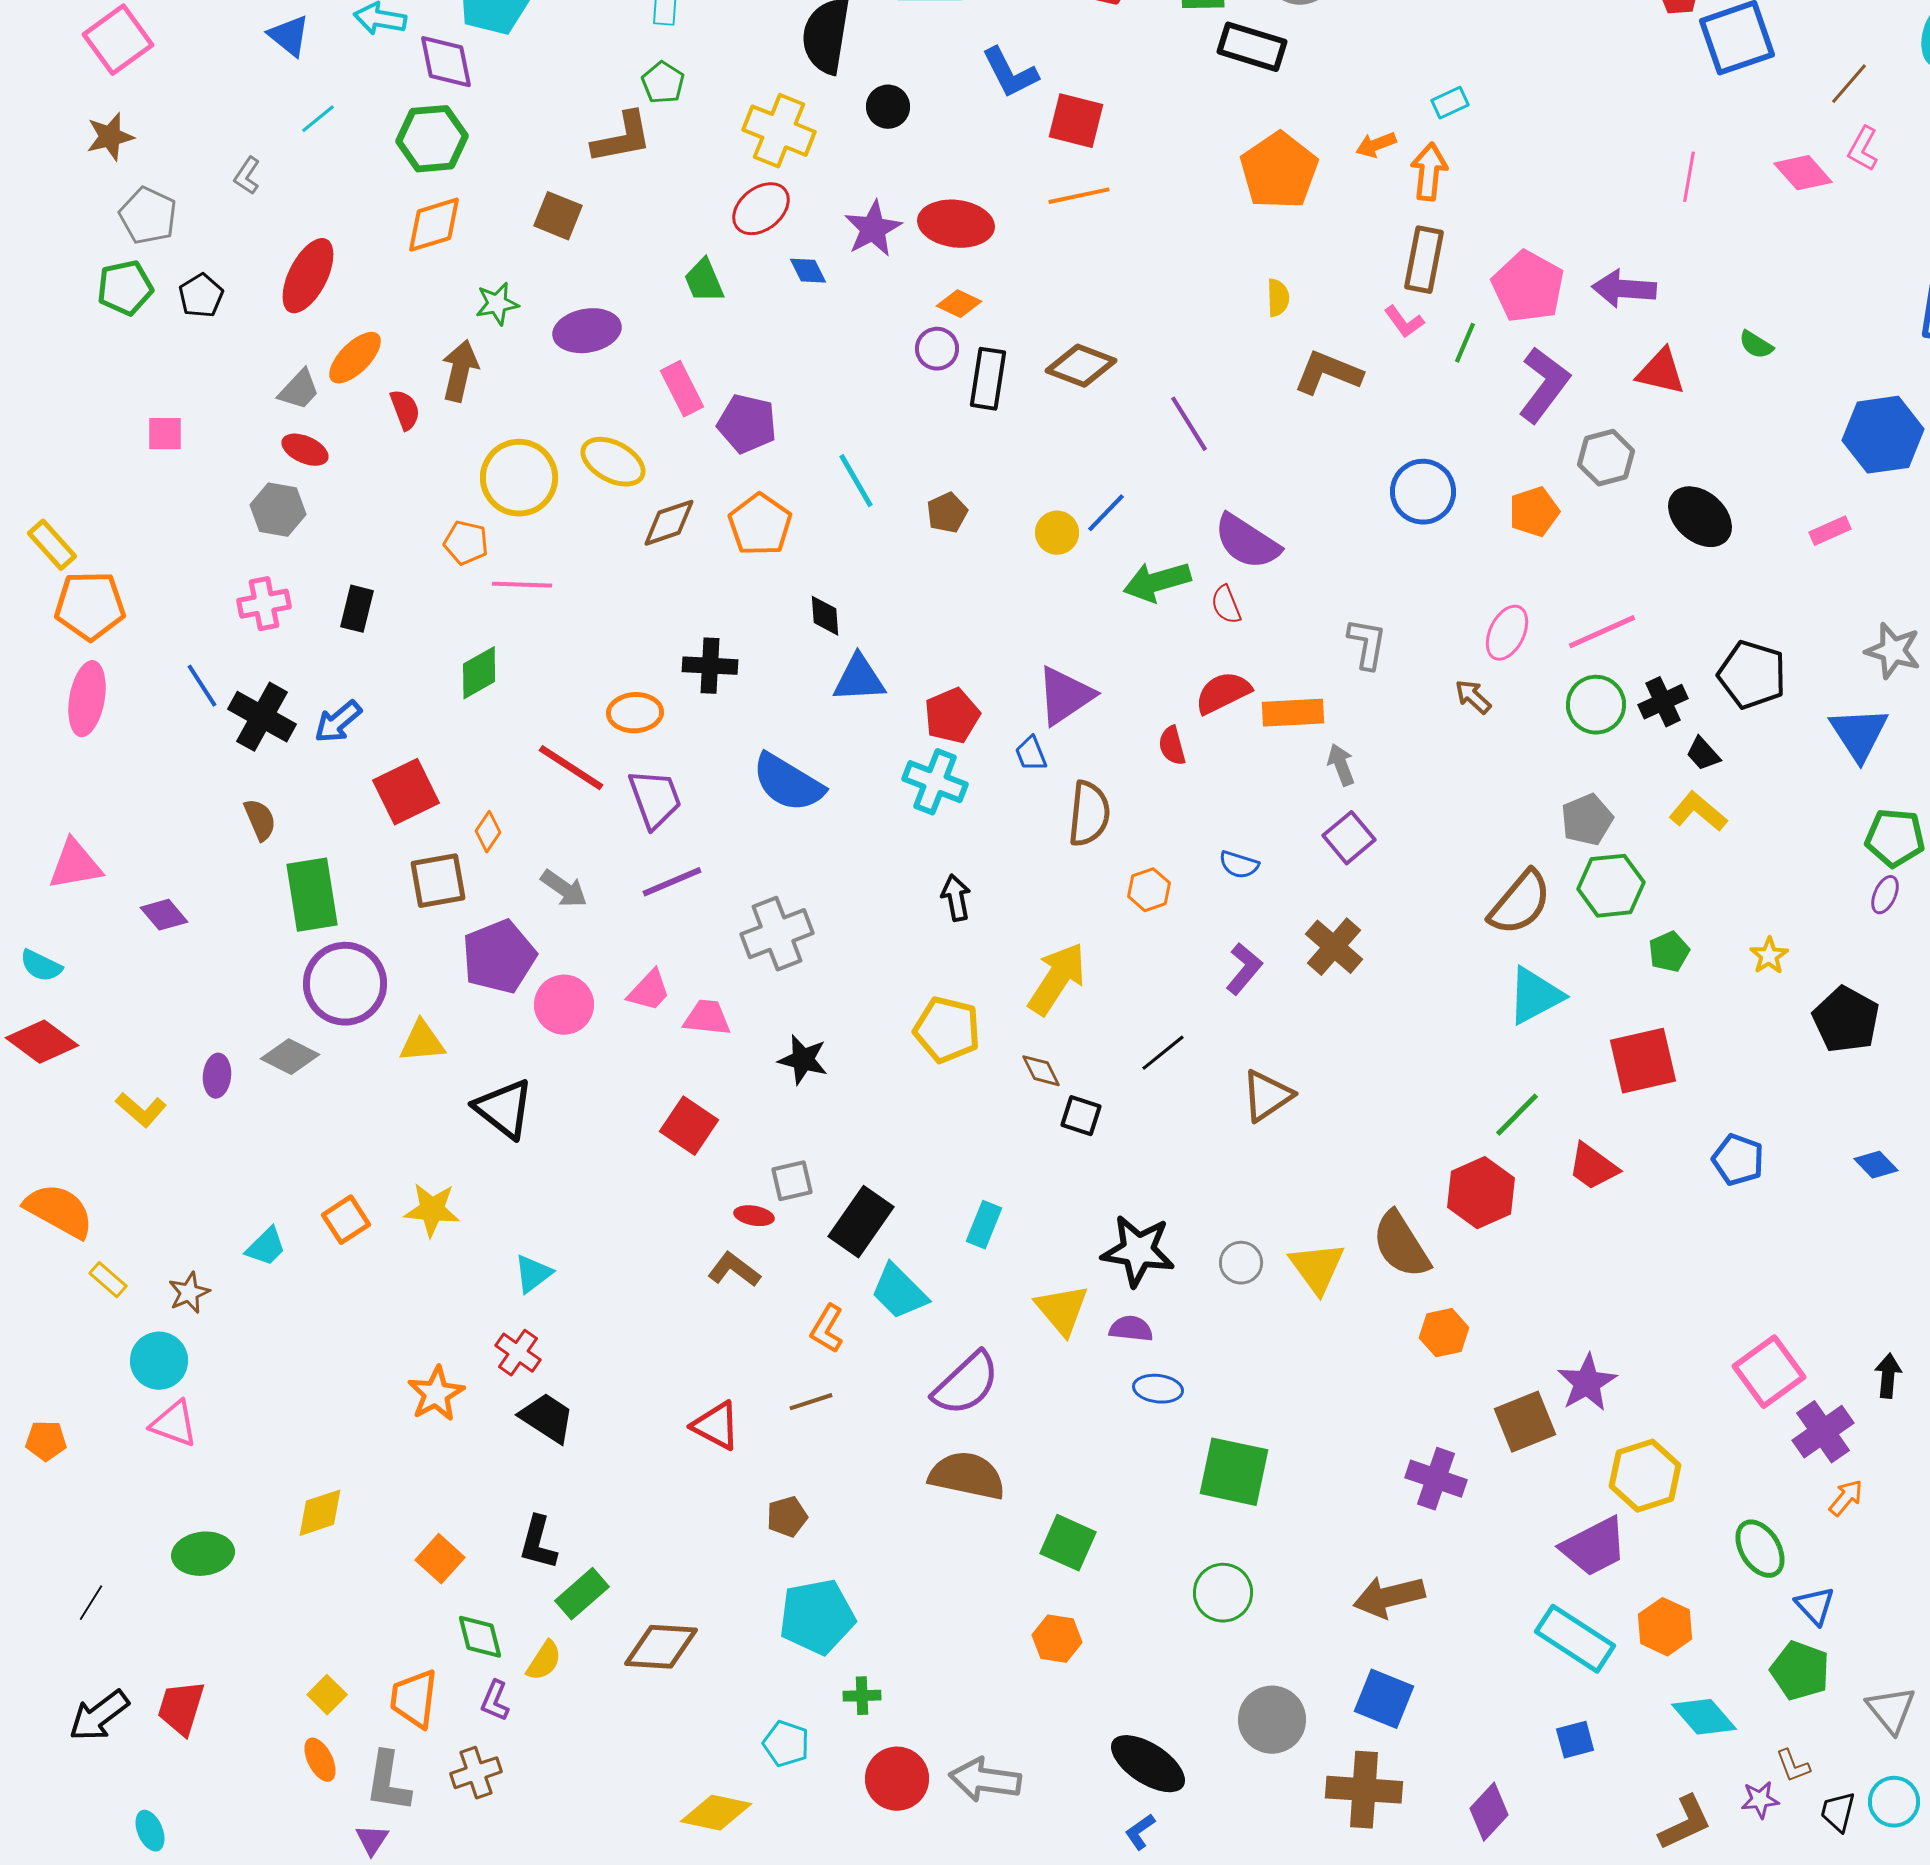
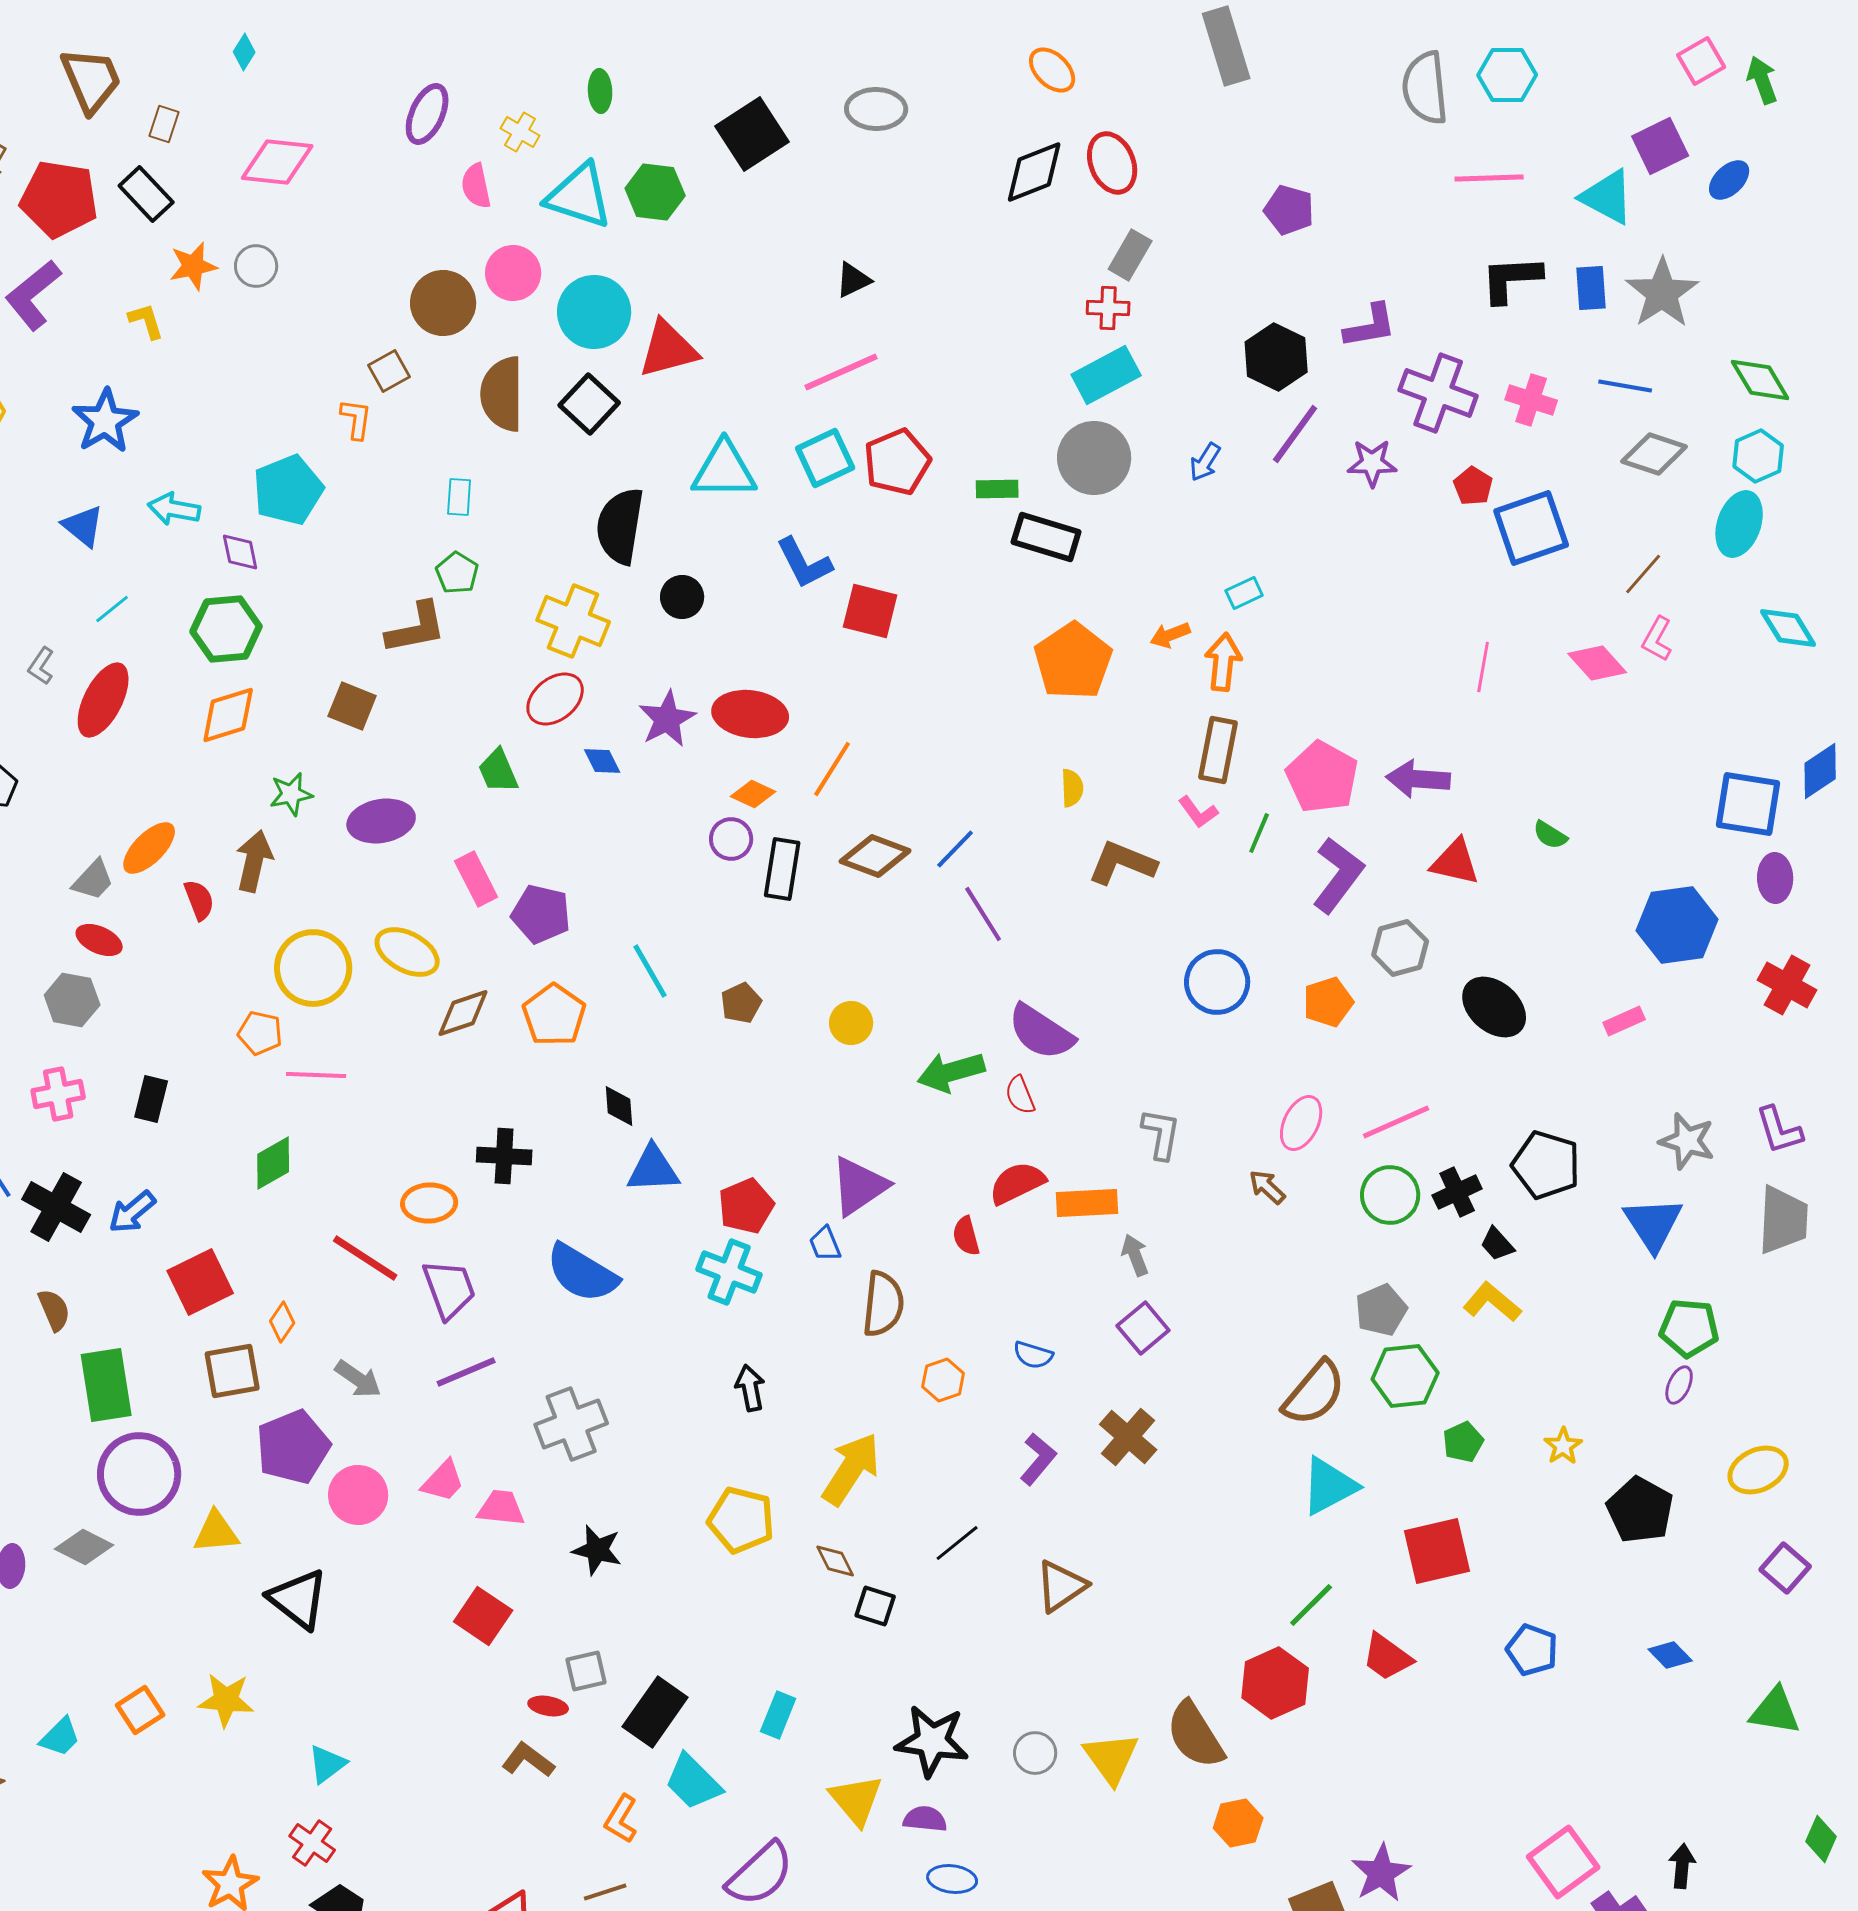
purple diamond: (446, 62) -> (240, 552), size x0.7
orange line: (1079, 196) -> (832, 769), moved, turned -46
red ellipse: (308, 276) -> (103, 700), moved
blue line: (1106, 513) -> (955, 849), moved

